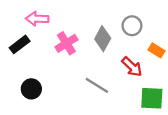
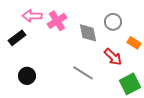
gray diamond: (103, 39) -> (88, 33), turned -40
pink cross: (66, 43) -> (57, 21), moved
green square: (152, 98) -> (130, 84), turned -30

